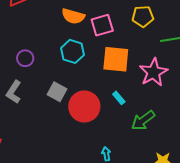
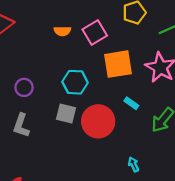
orange semicircle: (73, 16) -> (62, 31), size x0.7
cyan hexagon: (73, 51) -> (75, 82), moved

